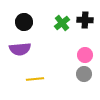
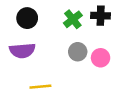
gray circle: (84, 74) -> (78, 52), moved

